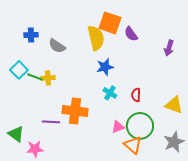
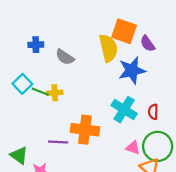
blue star: (105, 67) -> (132, 70), moved, size x1.4
cyan cross: (110, 93) -> (124, 110), size x1.6
pink triangle: (118, 127) -> (133, 148), turned 40

